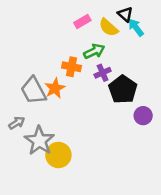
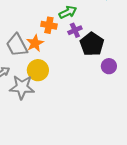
gray star: (39, 141) -> (22, 87), turned -30
yellow circle: (58, 155) -> (38, 70), moved

